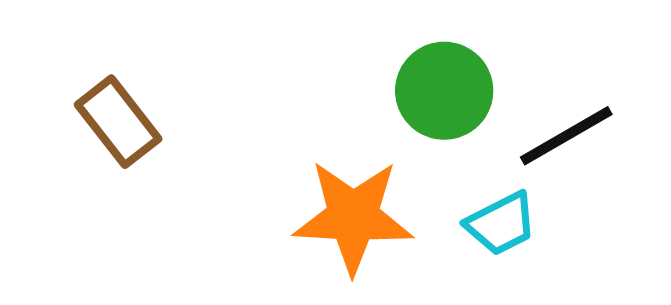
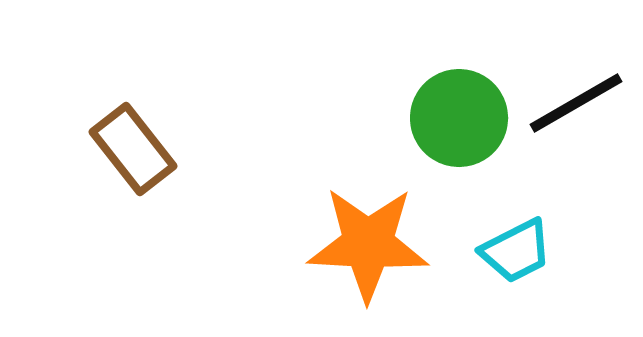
black line: (566, 136) -> (576, 103), moved

